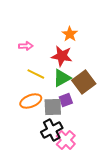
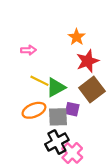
red star: (62, 56) -> (88, 61), moved, turned -30
green triangle: (62, 78) -> (56, 87), moved
purple square: (66, 100) -> (72, 109), turned 32

